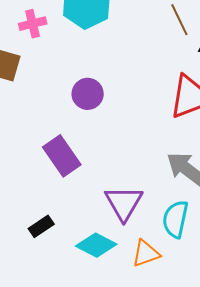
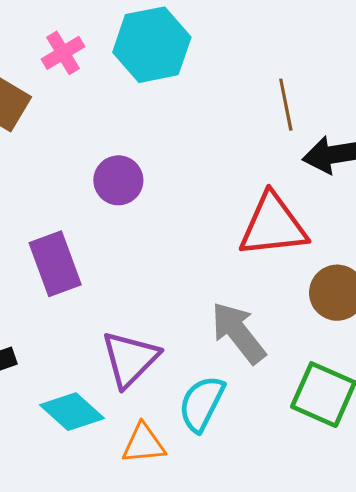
pink cross: (33, 24) -> (63, 53), turned -32

